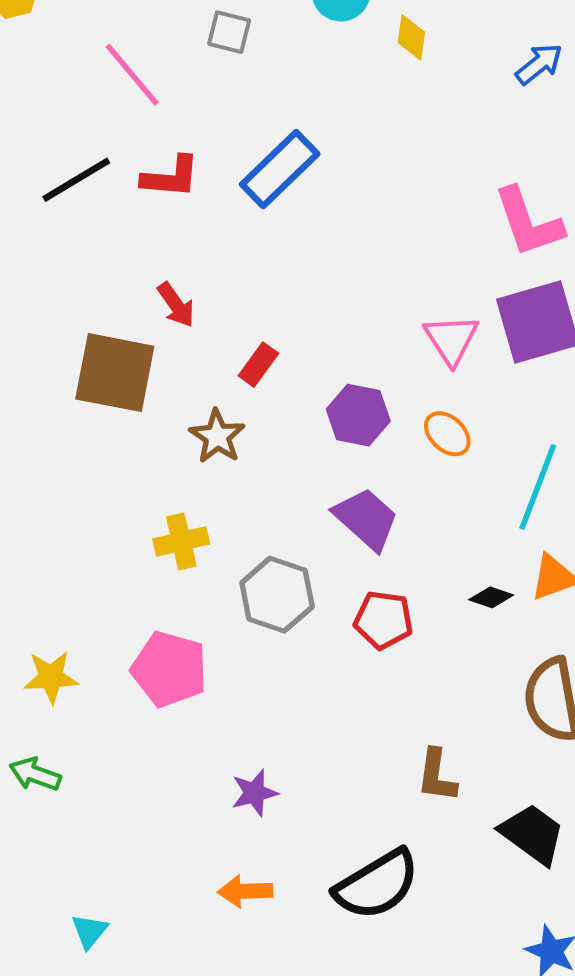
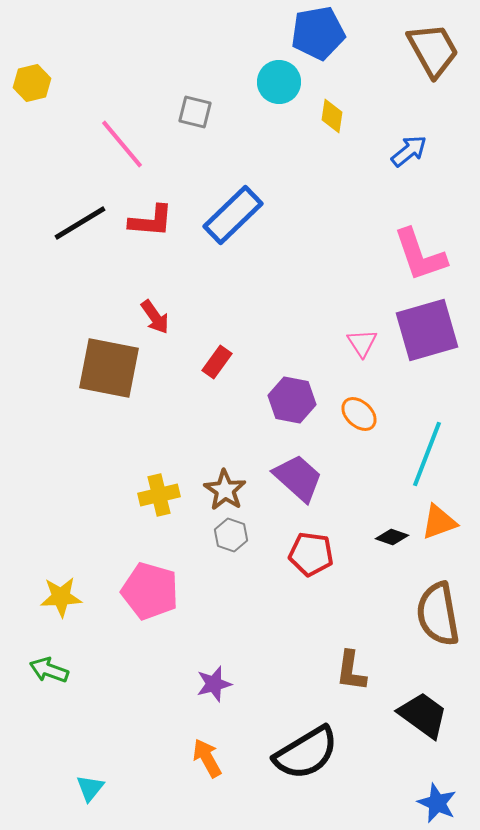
blue arrow: (539, 64) -> (409, 151), moved
pink triangle: (451, 339) -> (362, 343), size x0.7
brown star: (217, 436) -> (225, 490), moved
gray hexagon: (277, 595) -> (231, 535), size x0.6
orange arrow: (245, 891) -> (207, 758), turned 63

